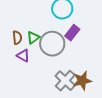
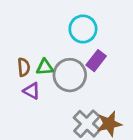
green triangle: (33, 38) -> (45, 67), turned 32

